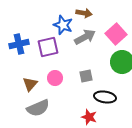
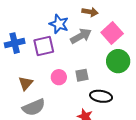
brown arrow: (84, 13) -> (90, 12), moved
pink circle: (55, 78) -> (59, 77), moved

